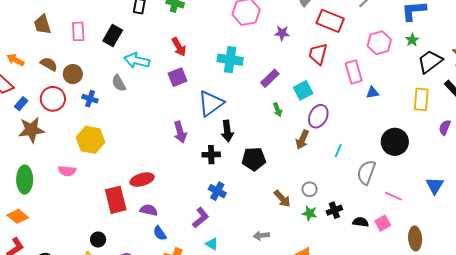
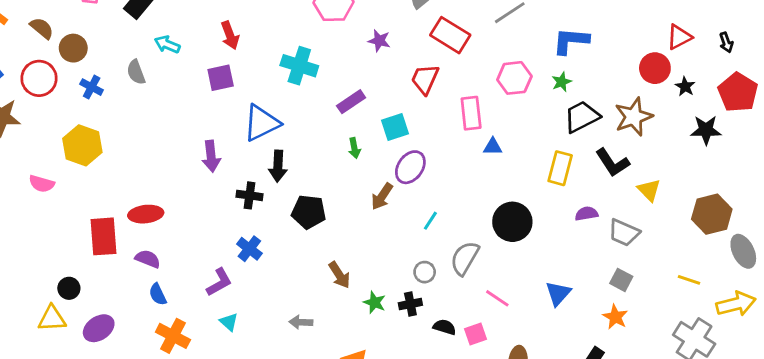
cyan arrow: (137, 61) -> (167, 44), size x0.7
purple semicircle: (445, 127) -> (587, 214), turned 49
gray circle: (310, 189) -> (425, 272), moved

